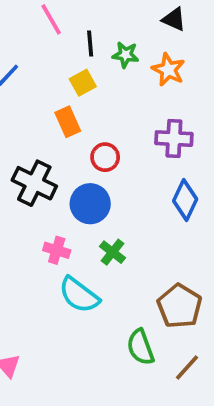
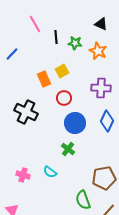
yellow square: (83, 83) -> (62, 71), moved
blue circle: (90, 204) -> (75, 123), moved
pink cross: (57, 250) -> (23, 175), moved
cyan semicircle: (79, 295) -> (50, 172), size x0.6
brown pentagon: (180, 306) -> (104, 178), turned 30

